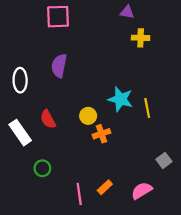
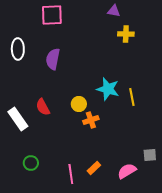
white ellipse: (20, 80) -> (18, 49), moved
gray square: (164, 160) -> (150, 155), moved, turned 32
green circle: (42, 168) -> (31, 163), moved

